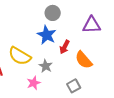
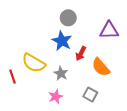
pink star: (34, 83) -> (56, 97), moved
gray square: (74, 86) -> (90, 94), turned -32

